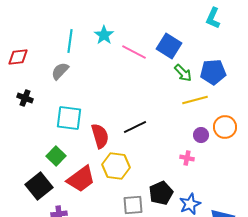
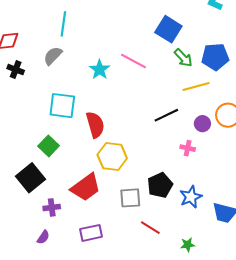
cyan star: (104, 35) -> (99, 70), moved
pink line: (134, 52) -> (133, 61), moved
black cross: (25, 98) -> (16, 70), moved
black line: (135, 127) -> (166, 115), moved
red trapezoid: (81, 179) -> (86, 187), moved

